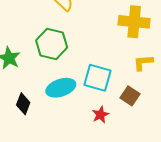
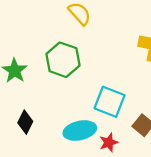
cyan ellipse: (61, 88) -> (80, 131), moved

